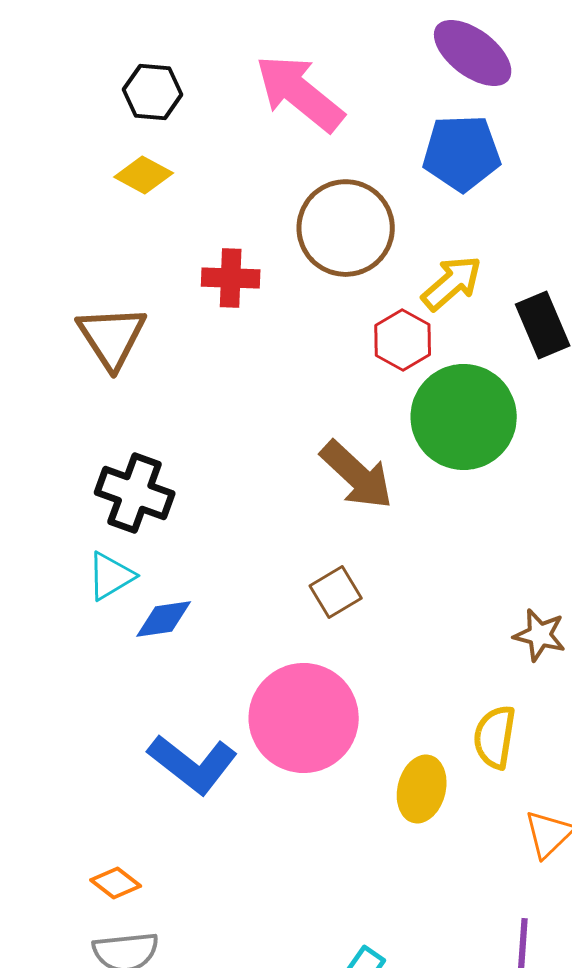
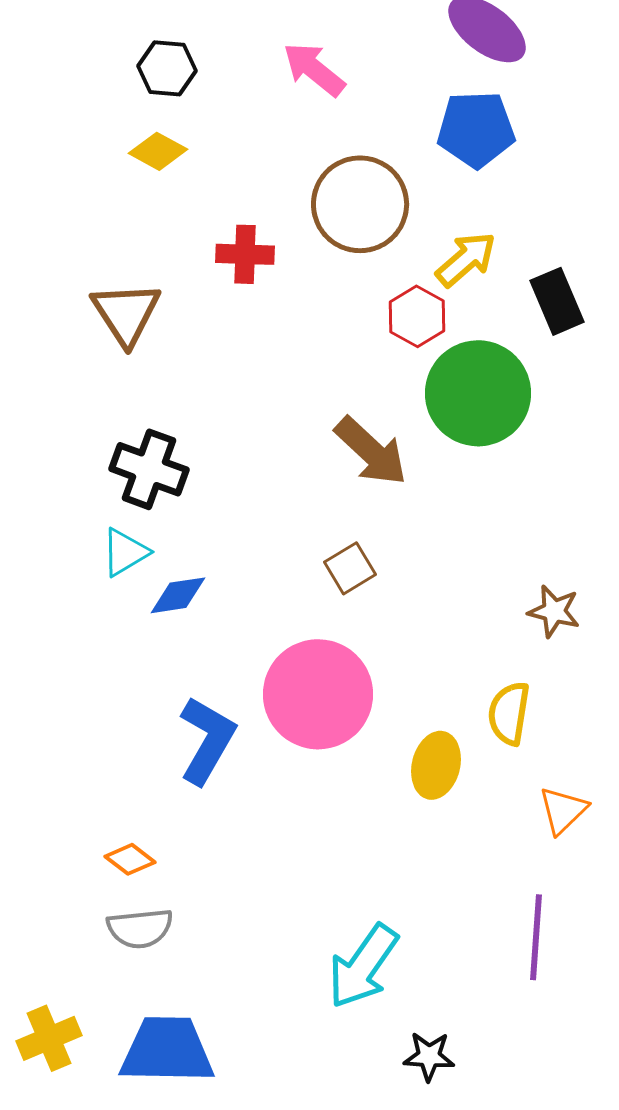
pink arrow: (300, 93) -> (314, 69), size x0.7
blue L-shape: (193, 764) -> (207, 740), turned -98

